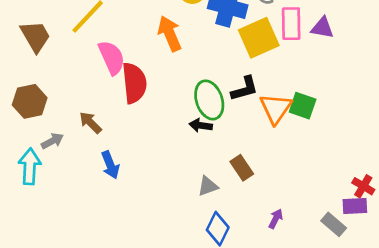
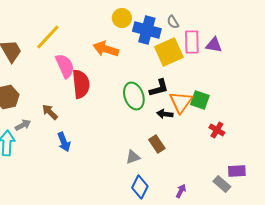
orange arrow: (170, 34) -> (106, 49), turned -50
black arrow: (201, 125) -> (165, 114), moved
red cross: (363, 186) -> (217, 130), moved
purple arrow: (276, 219) -> (181, 191), moved

